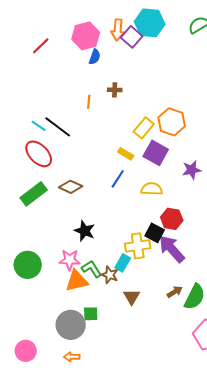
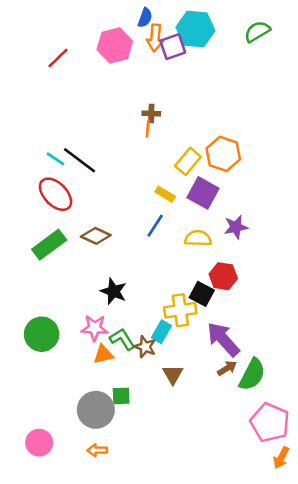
purple square: (132, 37) -> (173, 47), turned 30
blue semicircle: (95, 57) -> (145, 18), moved
orange line: (89, 102) -> (148, 129), moved
purple star: (192, 170) -> (236, 227), moved
purple arrow: (172, 249) -> (223, 339), moved
orange triangle: (77, 281) -> (103, 354), size x0.7

